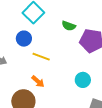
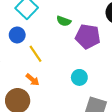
yellow line: (41, 57) -> (35, 54), turned 36

